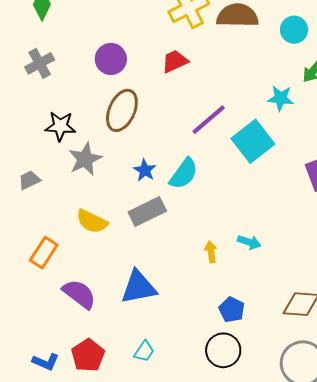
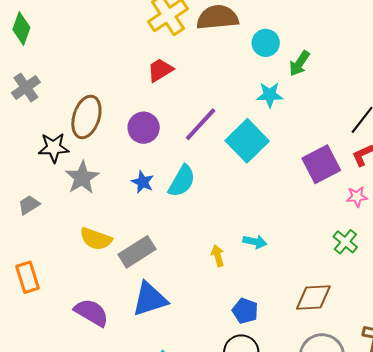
cyan circle: (294, 30) -> (266, 43), moved
purple circle: (111, 59) -> (144, 128), moved
brown ellipse: (122, 110) -> (86, 117), moved
gray rectangle: (147, 211) -> (137, 252), moved
orange rectangle: (44, 253) -> (27, 277), moved, turned -44

